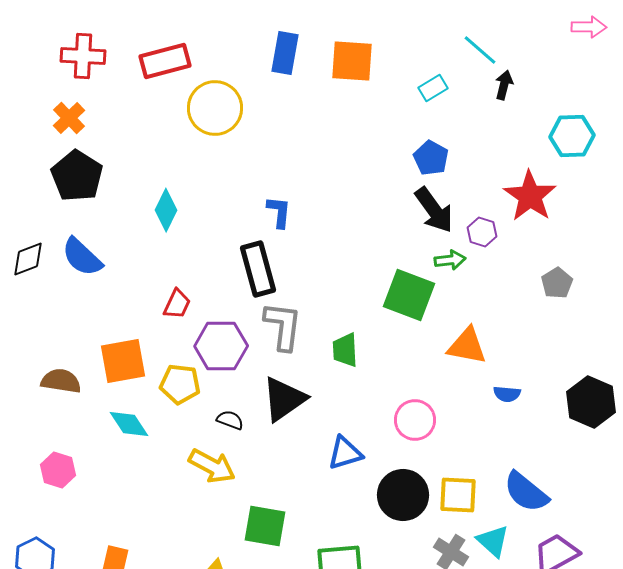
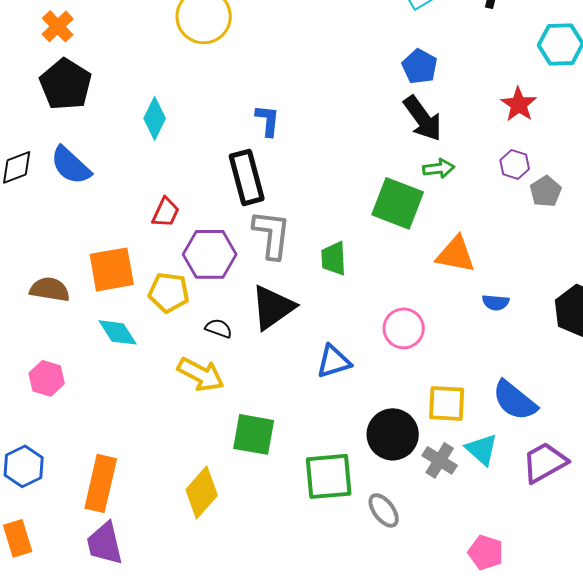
red star: (530, 196) -> (519, 104), size x0.7
purple hexagon: (482, 232) -> (515, 164), moved
black circle: (403, 495) -> (393, 434), moved

